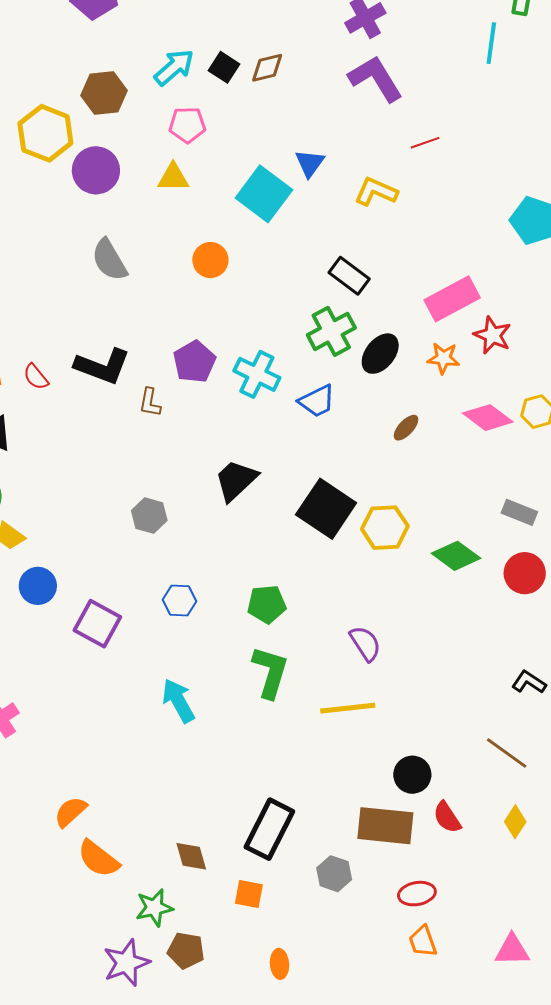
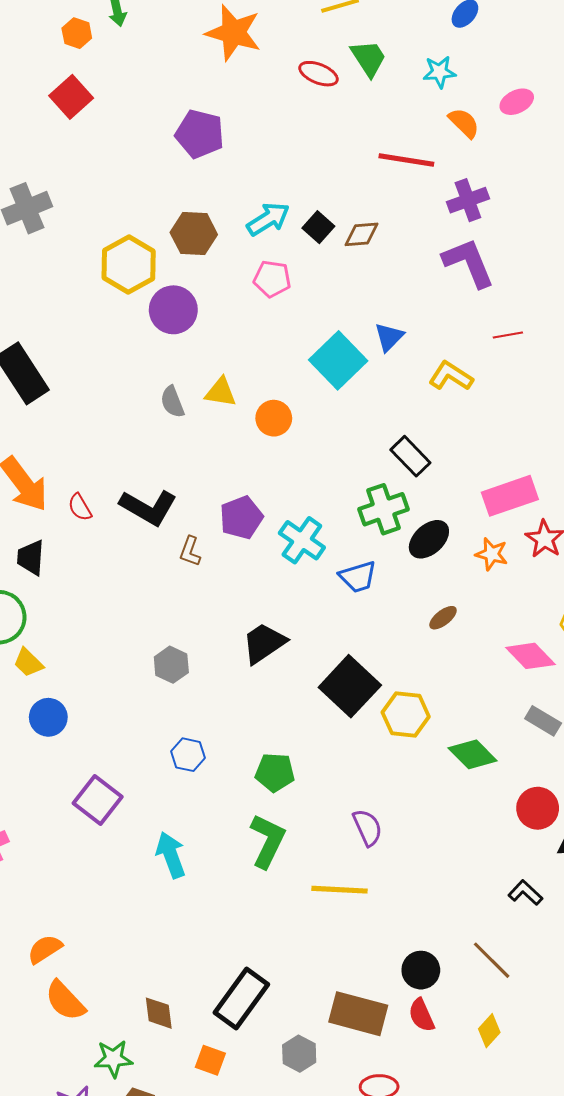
yellow triangle: (173, 177) -> (221, 392), moved
gray semicircle: (109, 260) -> (172, 402), size x0.7
pink diamond: (488, 418) -> (530, 656), moved
red circle: (525, 573) -> (538, 808), moved
purple square: (97, 624) -> (98, 800), moved
black circle: (412, 775) -> (421, 970), moved

